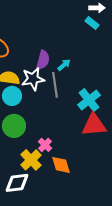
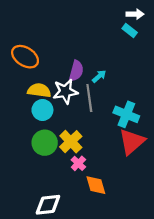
cyan cross: (89, 100) -> (126, 114), turned -30
red triangle: (94, 125) -> (132, 142), turned -36
yellow cross: (31, 160) -> (71, 142), moved

